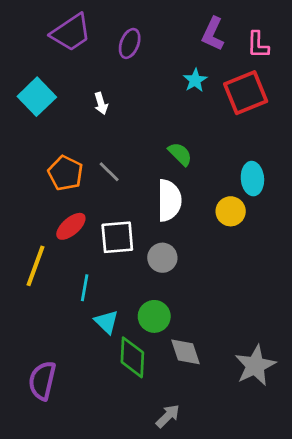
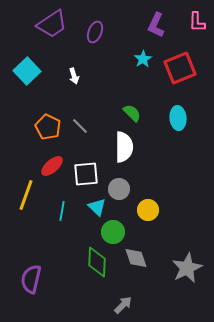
pink L-shape: (258, 45) -> (197, 22), moved
cyan ellipse: (252, 179) -> (178, 118), moved
yellow circle: (231, 211) -> (148, 210), moved
cyan triangle: (106, 322) -> (97, 207), moved

